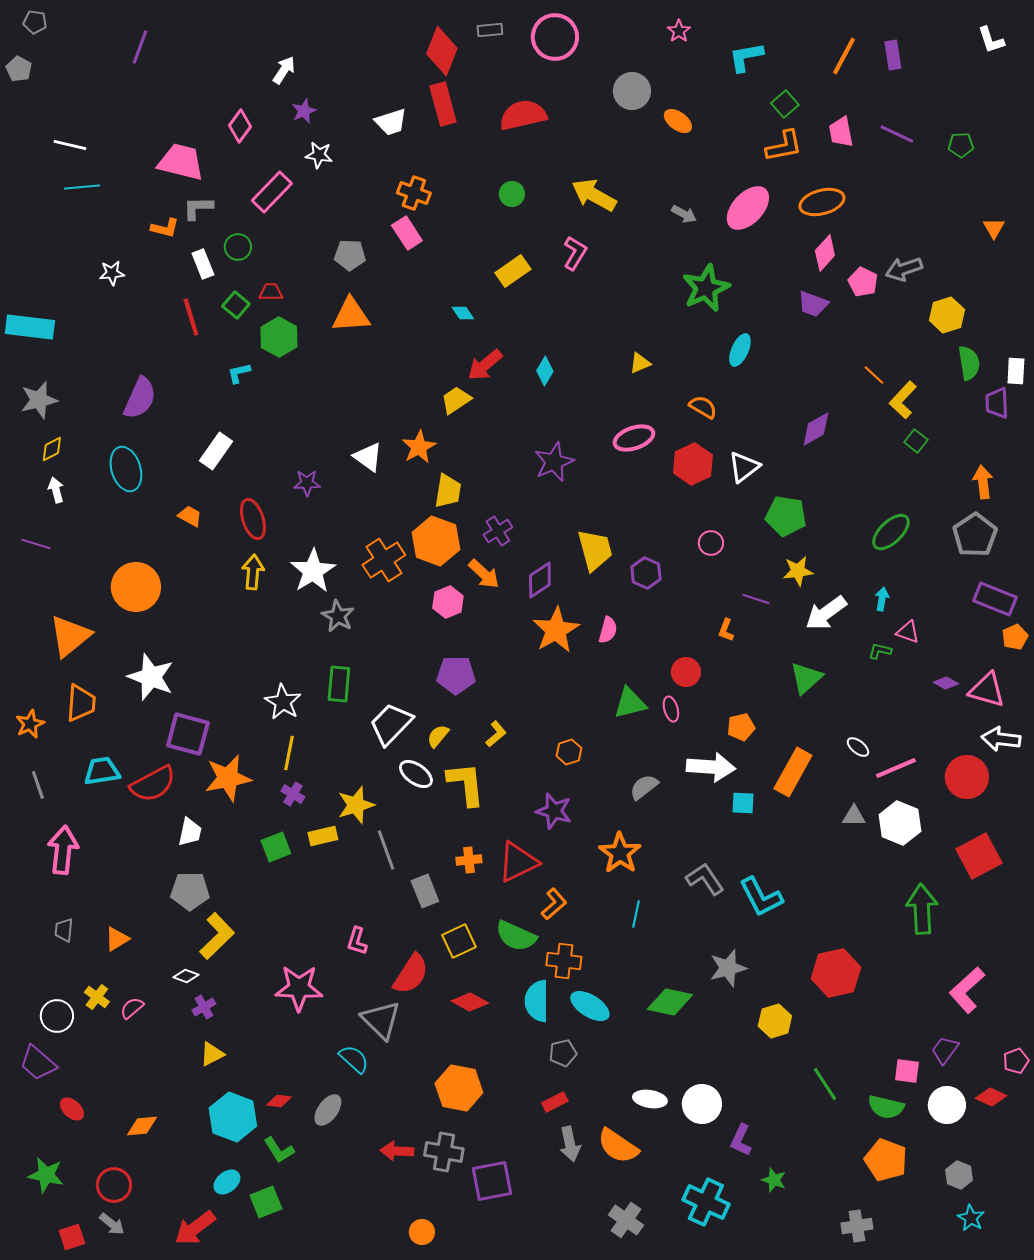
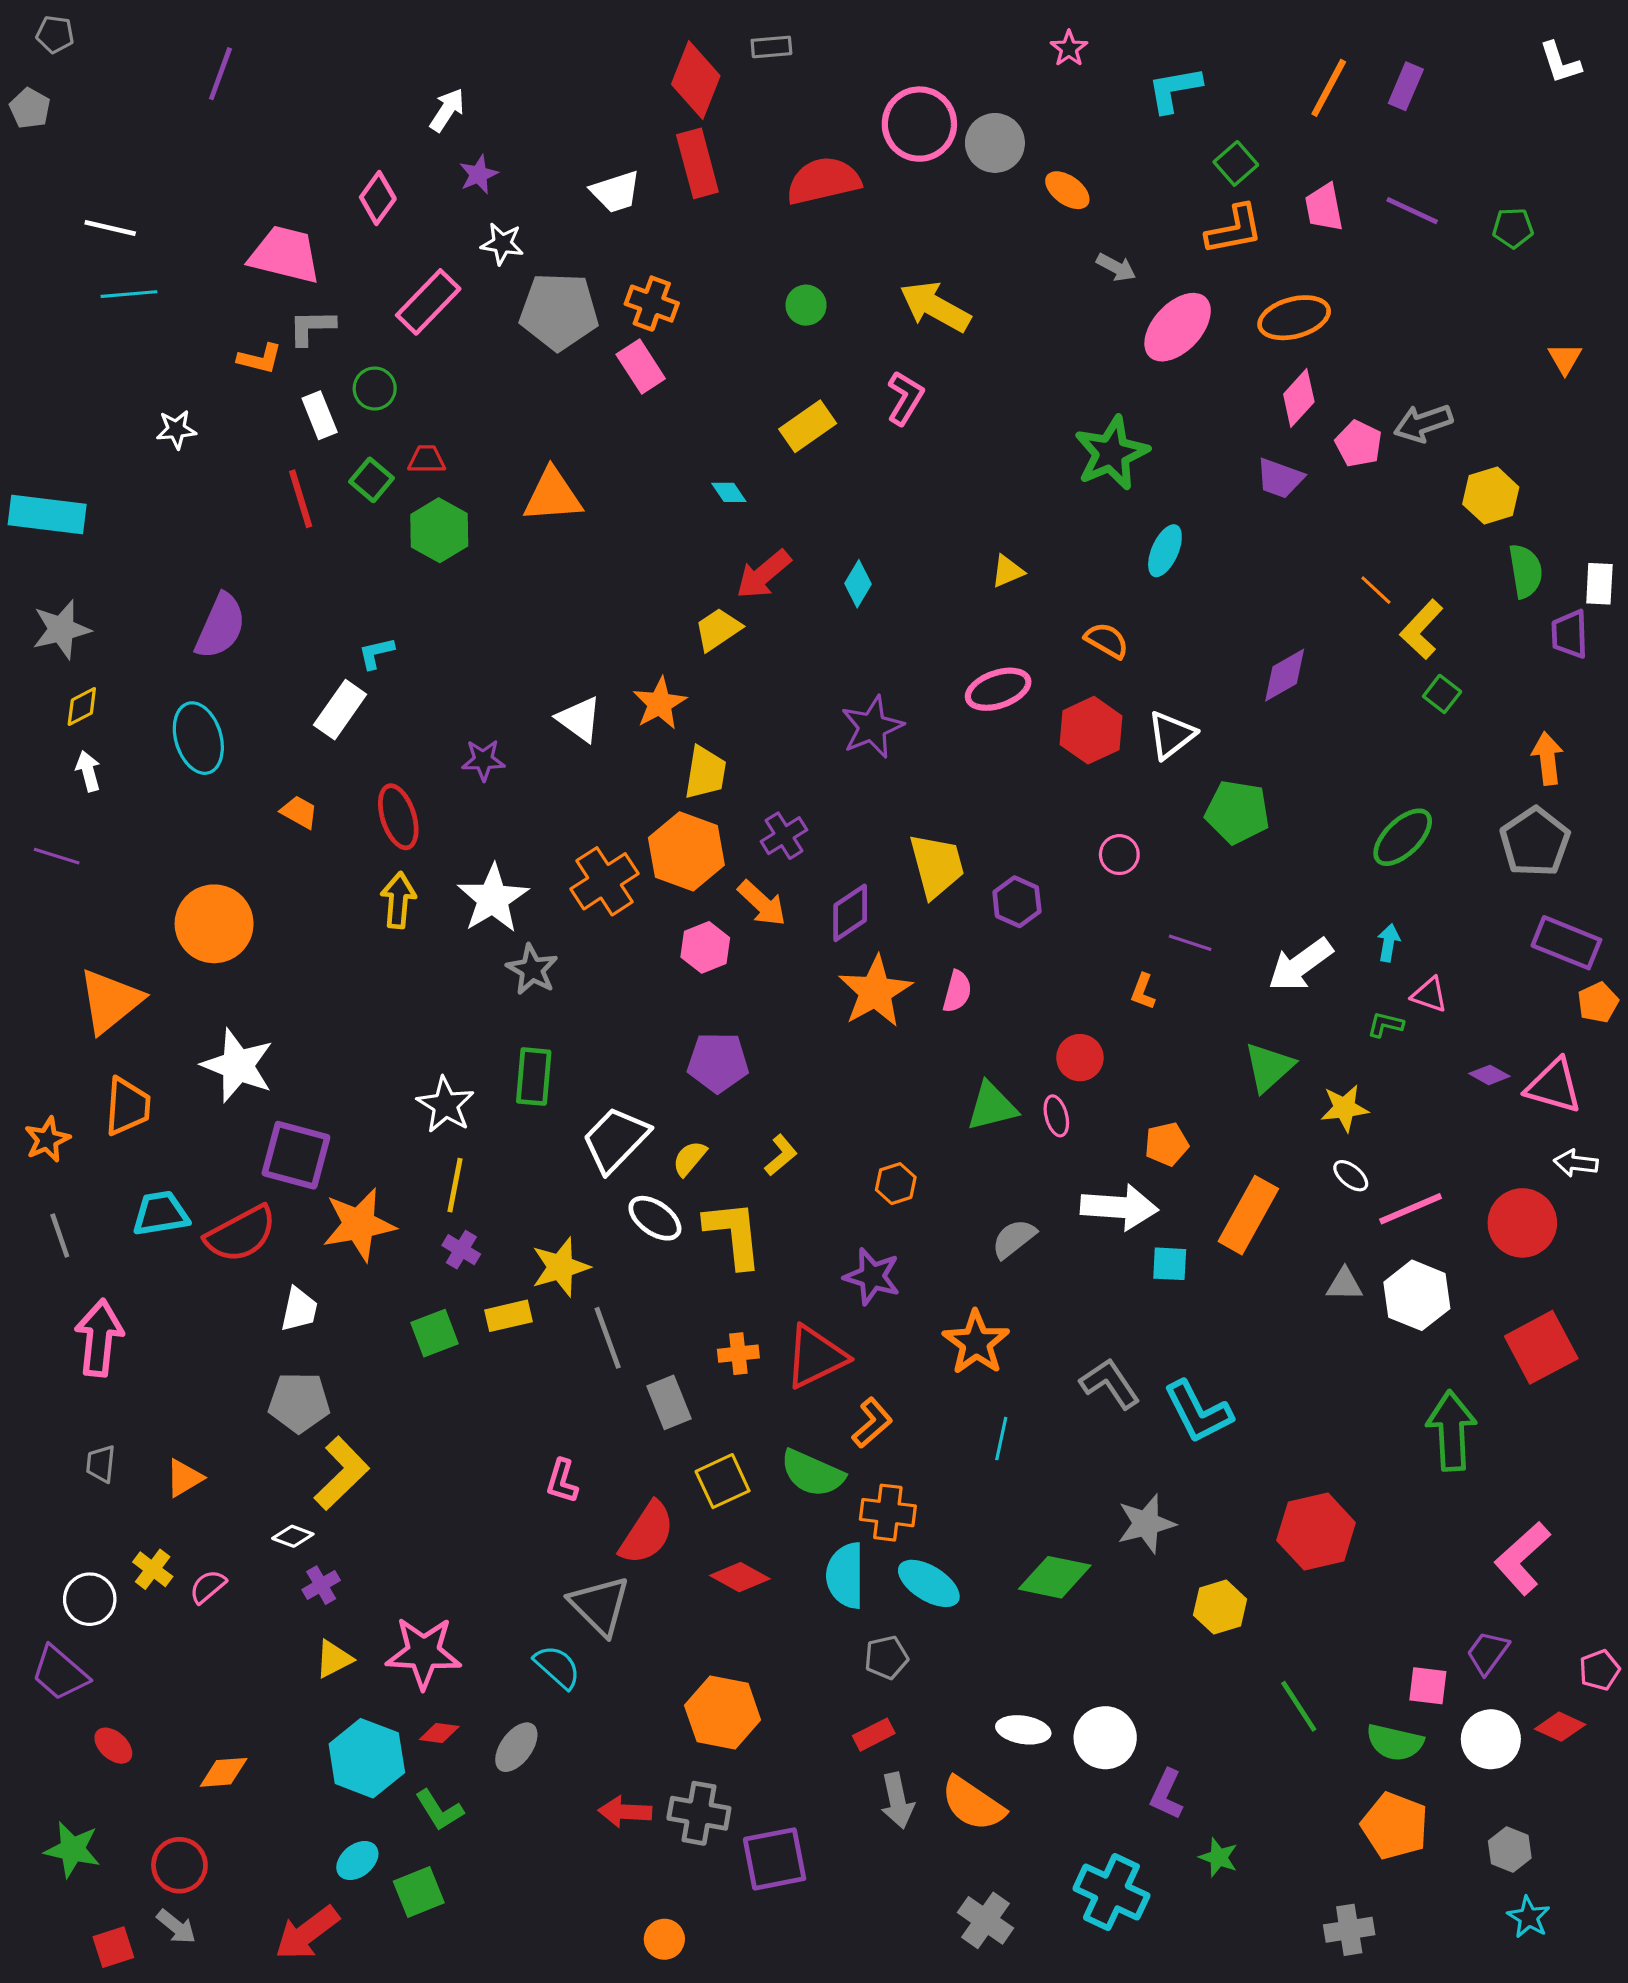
pink circle: (555, 37) -> (919, 124), moved
purple rectangle: (893, 55) -> (1406, 86), turned 32
gray arrow: (684, 214) -> (1116, 267), moved
gray pentagon: (350, 255) -> (559, 311), moved, size x1.6
cyan L-shape: (239, 373) -> (376, 653), moved
yellow star: (798, 571) -> (1344, 1108), moved
white arrow: (1001, 739) -> (1576, 1163), size x0.7
pink star: (299, 988) -> (423, 1653), moved

